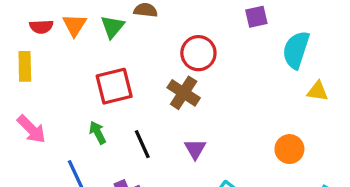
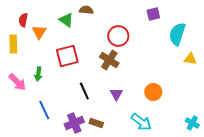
orange triangle: (74, 25) -> (39, 32), moved
red semicircle: (41, 27) -> (23, 20), turned 104
green triangle: (112, 27) -> (66, 20), turned -35
green arrow: (98, 133) -> (38, 74), moved, turned -144
orange circle: (289, 149) -> (153, 92), moved

